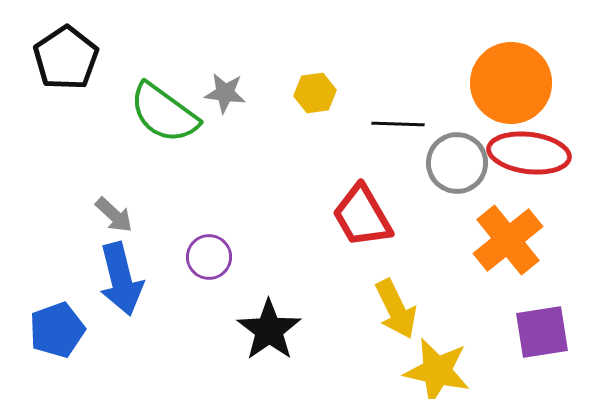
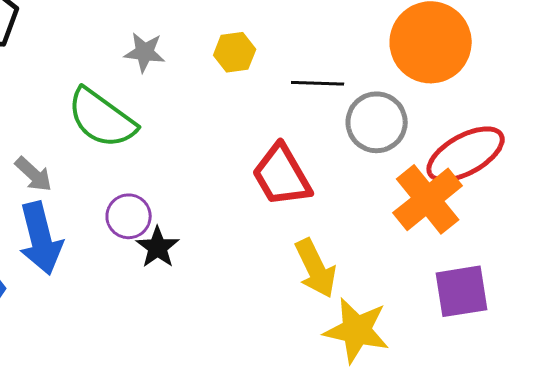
green semicircle: (164, 113) -> (102, 118), moved
red ellipse: (529, 153) -> (466, 154), moved, turned -36
black star: (269, 330) -> (158, 247), moved, size x0.7

